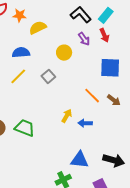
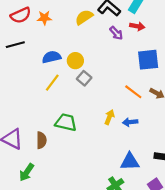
yellow semicircle: (38, 28) -> (84, 17), moved
red arrow: (104, 35) -> (137, 26), turned -48
yellow circle: (64, 53) -> (75, 61), moved
green trapezoid: (25, 128) -> (66, 122), moved

